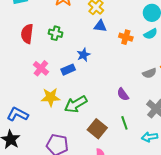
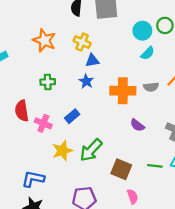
red semicircle: (27, 34) -> (22, 111), moved
orange cross: (126, 37) -> (123, 91), moved, size x1.6
blue star: (84, 55) -> (86, 81), moved
gray semicircle: (149, 73) -> (151, 87), moved, turned 32
green line: (124, 123) -> (155, 166), moved, turned -48

